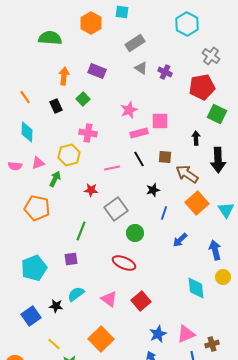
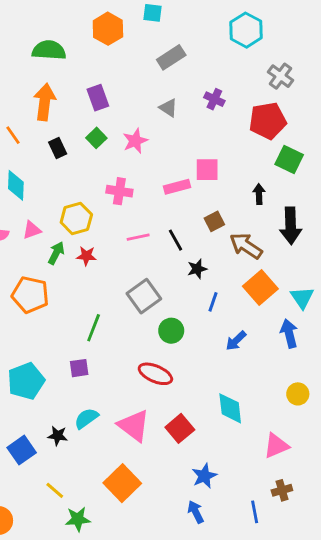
gray triangle: (141, 68) -> (168, 108), moved
purple rectangle: (97, 71) -> (98, 98), moved, turned 48
orange arrow: (64, 76) -> (45, 102), moved, size x1.4
pink star: (129, 110) -> (135, 141), moved
pink cross: (88, 133) -> (119, 191), moved
brown square: (165, 157) -> (214, 221), turned -32
black line: (139, 159) -> (176, 240), moved
red star: (91, 190) -> (86, 256), moved
blue arrow: (215, 250) -> (289, 334), moved
cyan diamond: (196, 288) -> (230, 408), moved
pink triangle: (109, 299) -> (134, 426), size x1.4
pink triangle: (186, 334) -> (276, 446), moved

